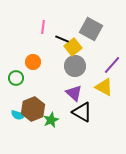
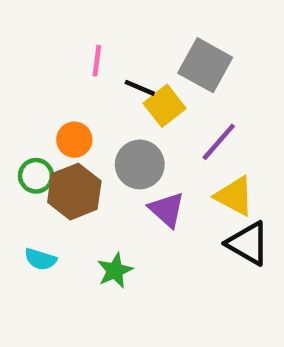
purple line: (112, 65) -> (219, 142), moved
gray circle: (75, 66) -> (140, 164), moved
brown hexagon: (33, 109) -> (74, 192), moved
black triangle: (82, 112) -> (248, 243), moved

